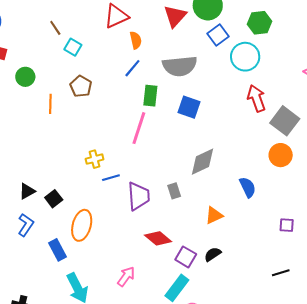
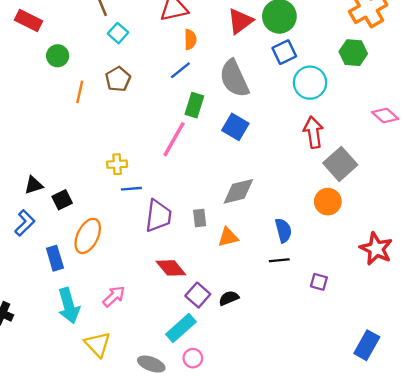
green hexagon: (260, 23) -> (353, 53), moved
gray semicircle: (180, 66) -> (234, 78), turned 60
orange triangle: (214, 215) -> (228, 237), moved
black line: (281, 273) -> (279, 260), moved
pink arrow: (126, 276) -> (114, 296), moved

